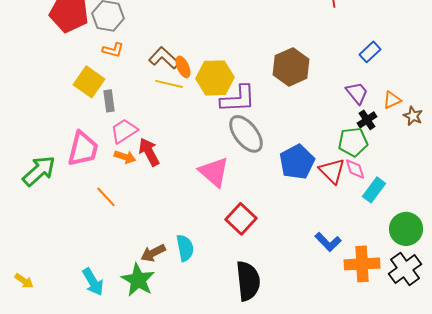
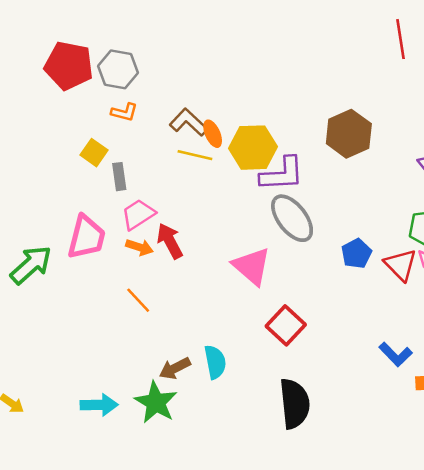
yellow square: (89, 82) -> (94, 153), size x0.7
blue pentagon: (297, 162) -> (356, 254), size x0.7
orange line: (106, 197) -> (138, 300), moved
cyan arrow: (93, 282) -> (99, 405), turned -60

